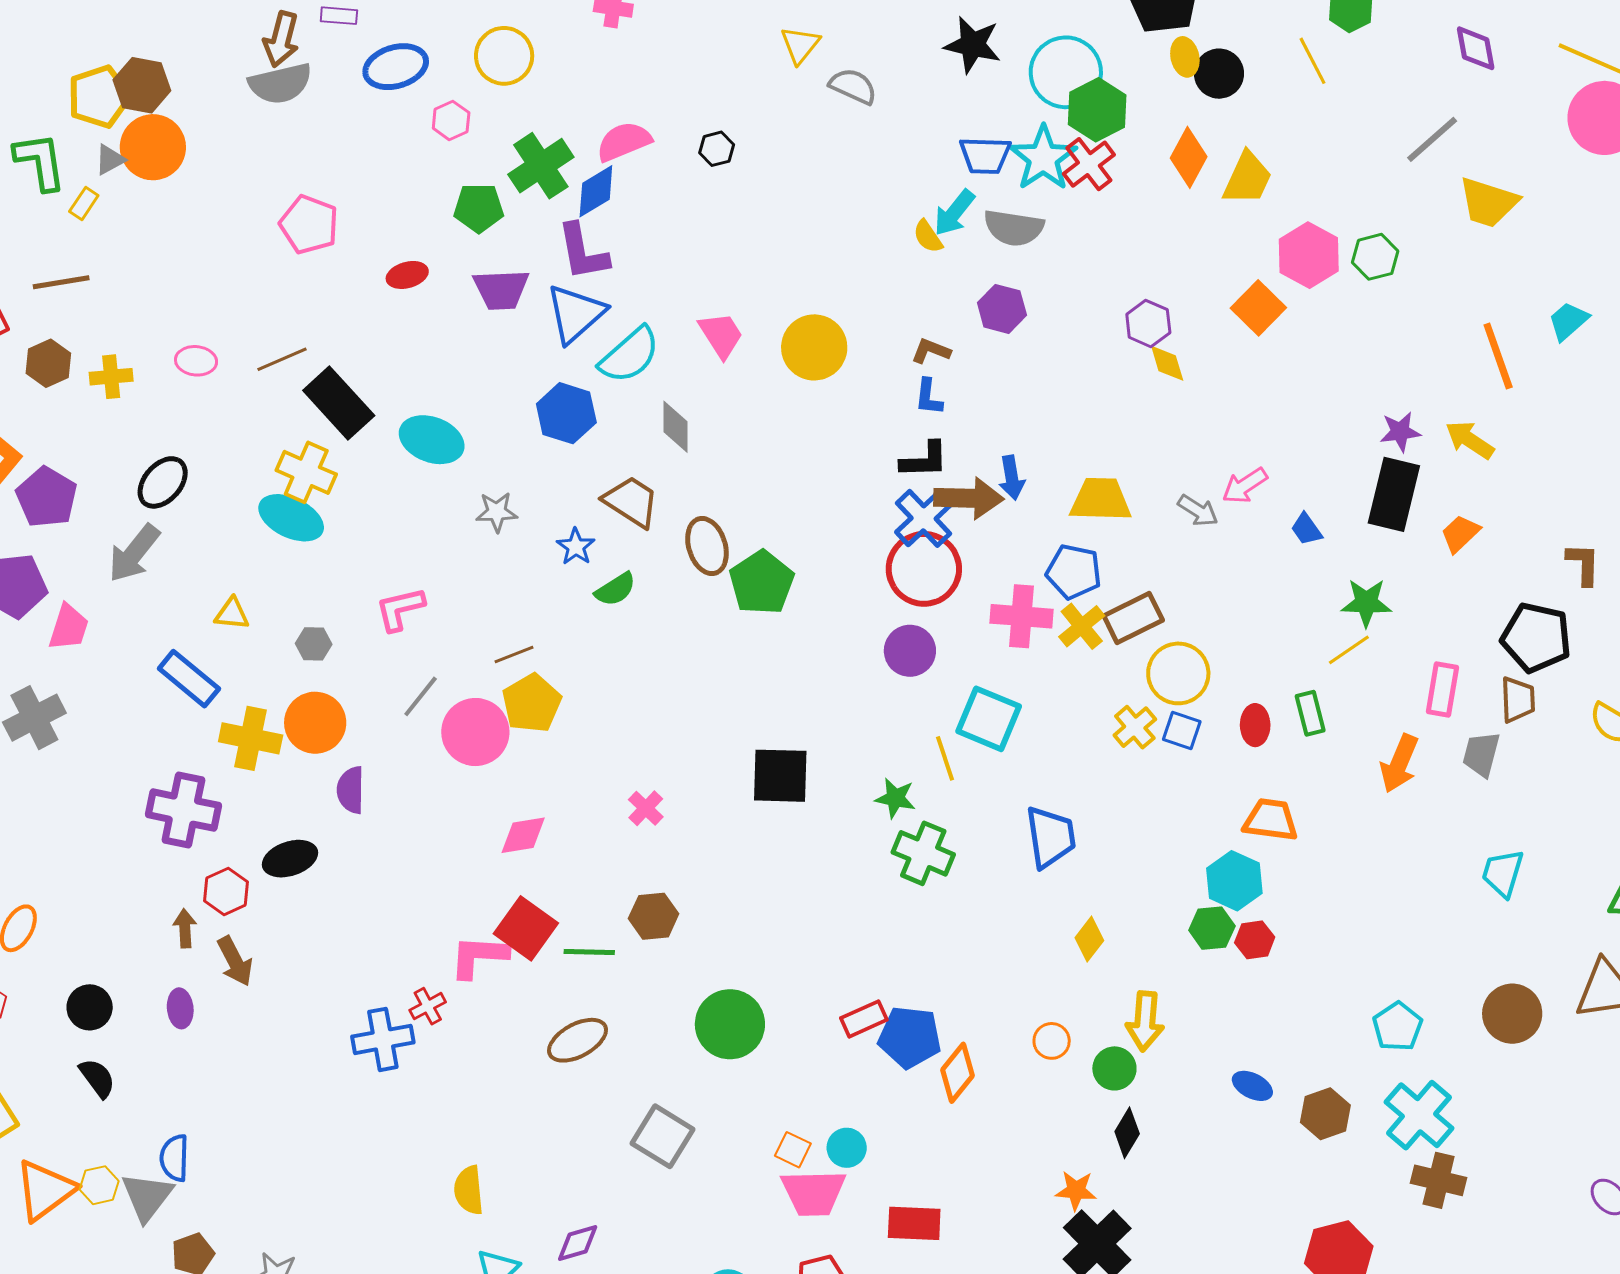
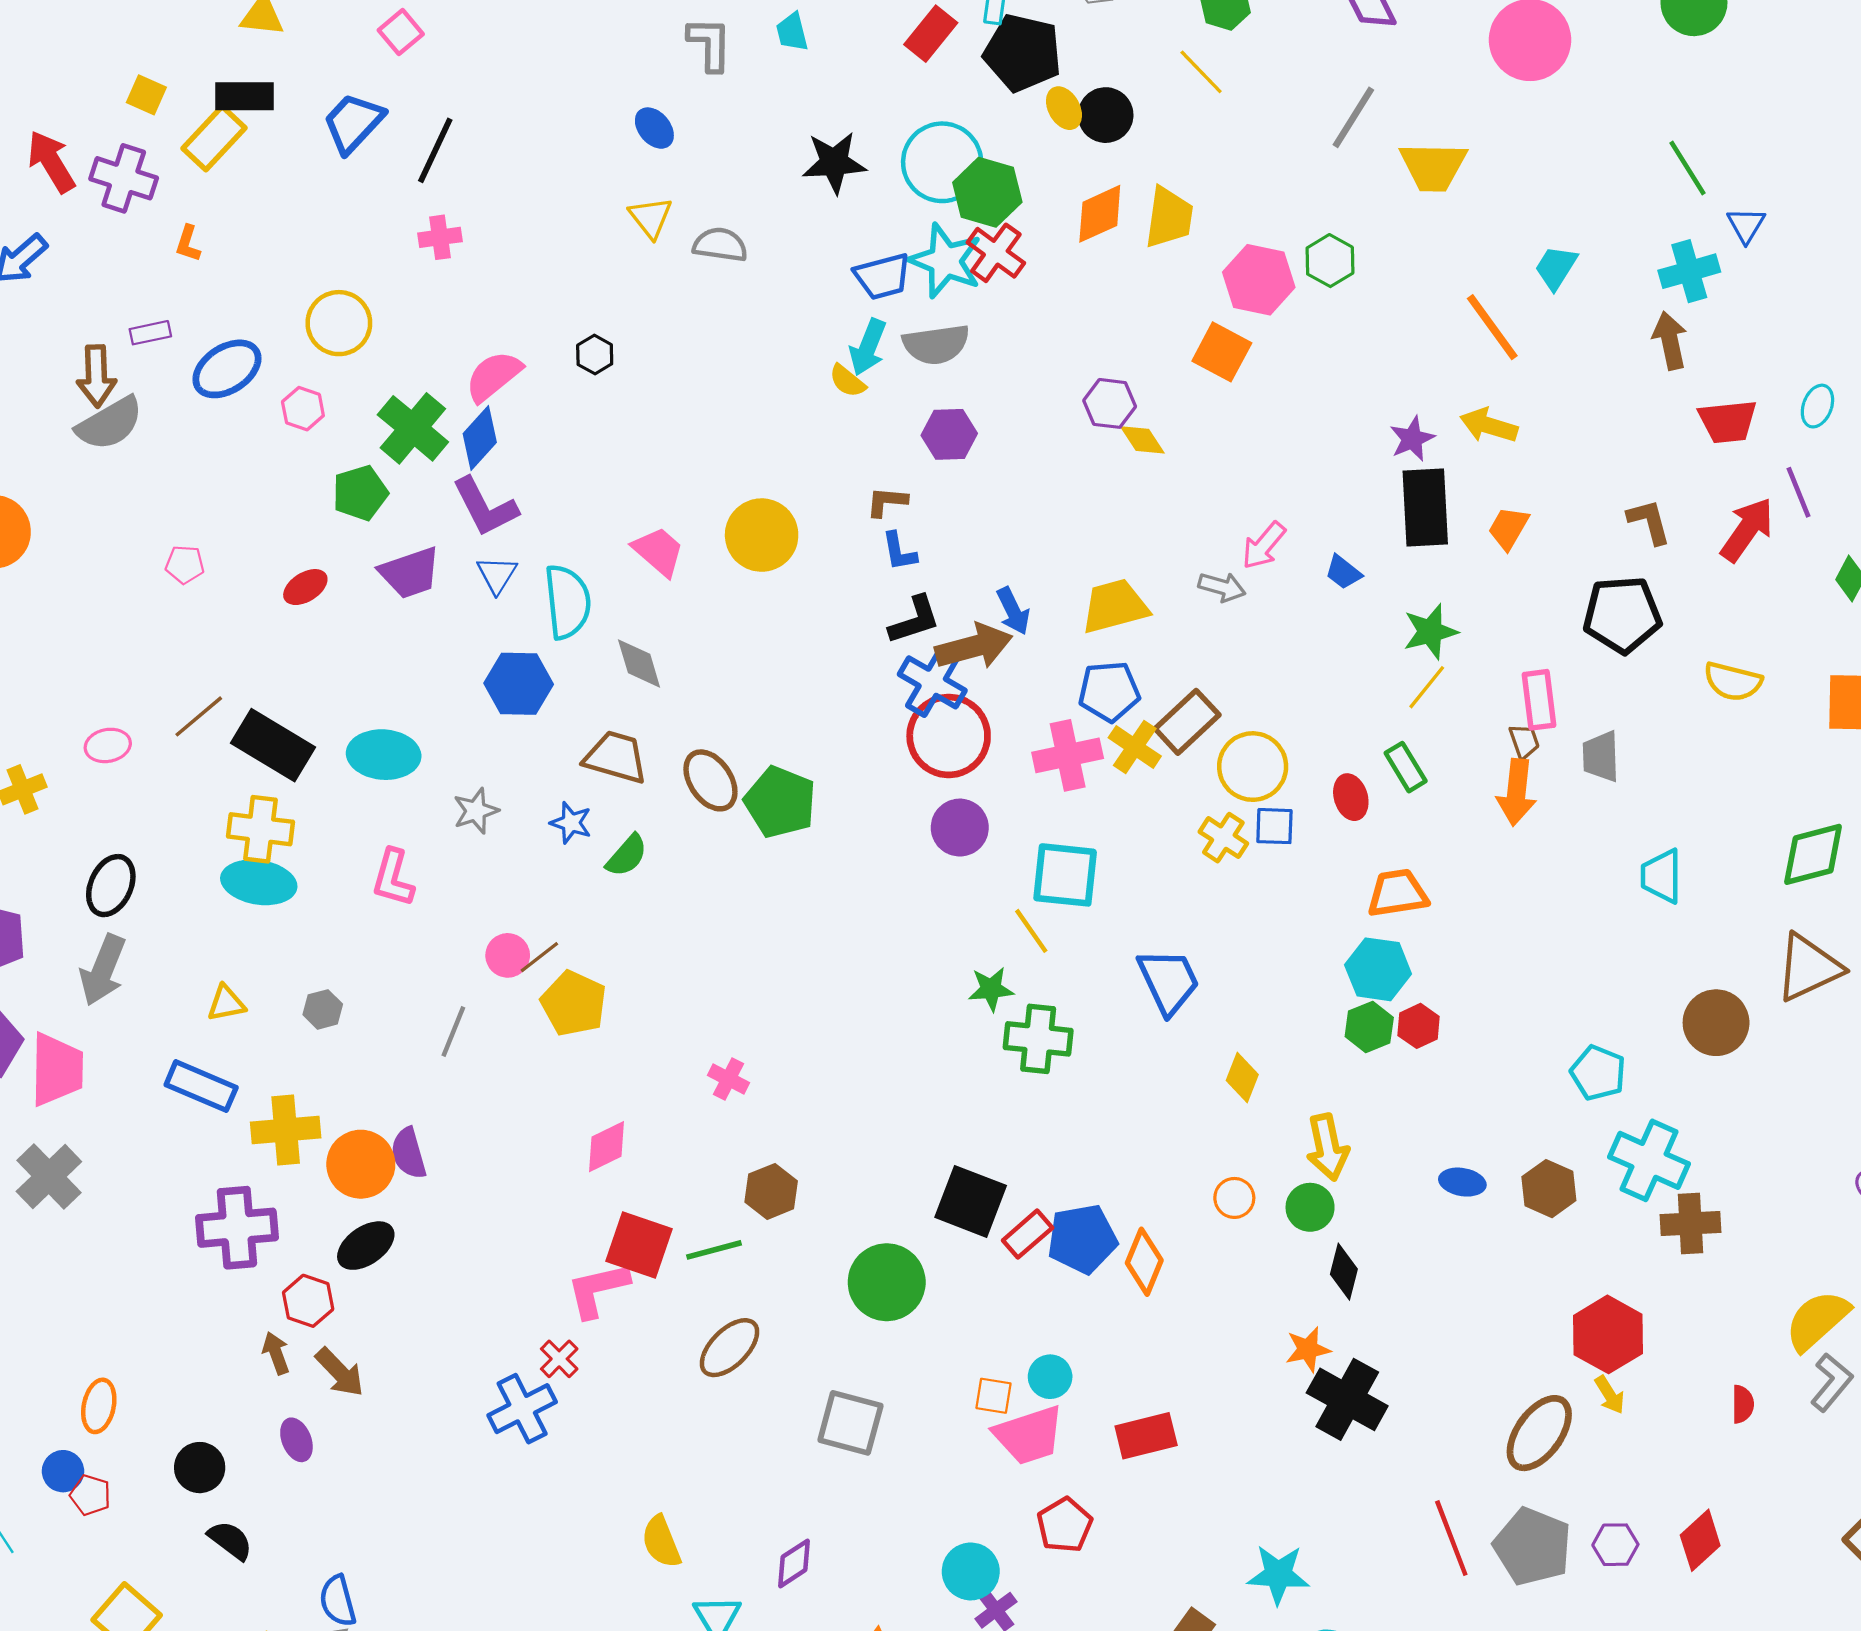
orange diamond: (1189, 157) -> (1100, 214), turned 54
pink pentagon: (309, 225) -> (185, 565), size x0.6
blue triangle: (576, 314) -> (497, 575), size x0.6
cyan semicircle: (630, 355) -> (567, 602), turned -38
pink L-shape: (400, 609) -> (393, 878), moved, turned -44
pink trapezoid: (69, 627) -> (57, 1070), size x1.4
brown trapezoid: (1518, 700) -> (1524, 742), moved, size x0.7
orange circle: (315, 723) -> (361, 1164), moved
pink circle: (475, 732) -> (508, 955), moved, size x0.6
black square: (780, 776) -> (971, 1201), moved, turned 36

